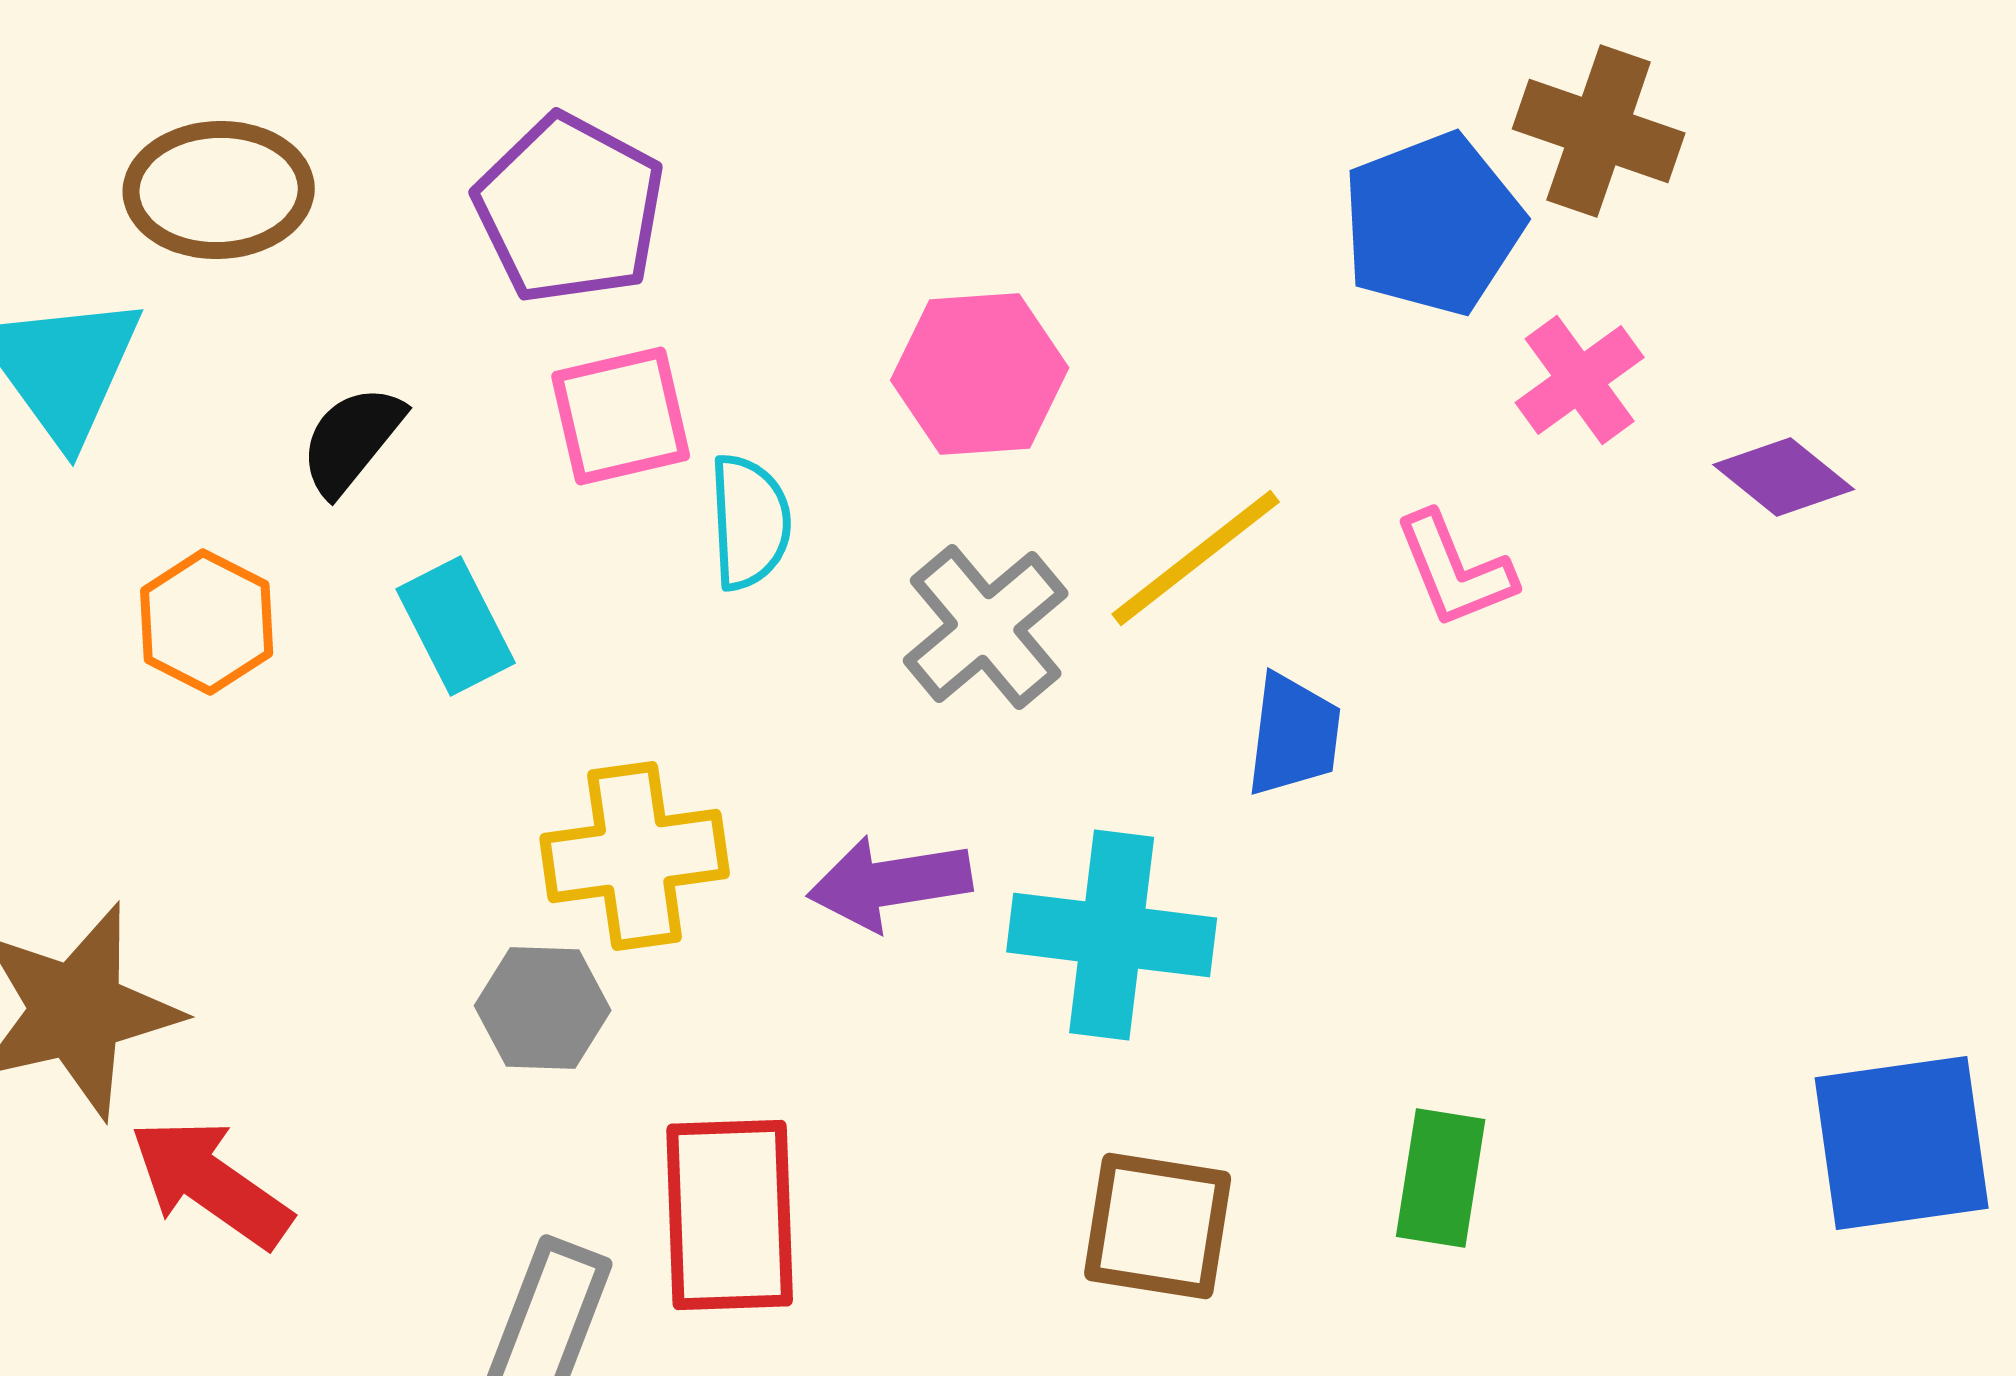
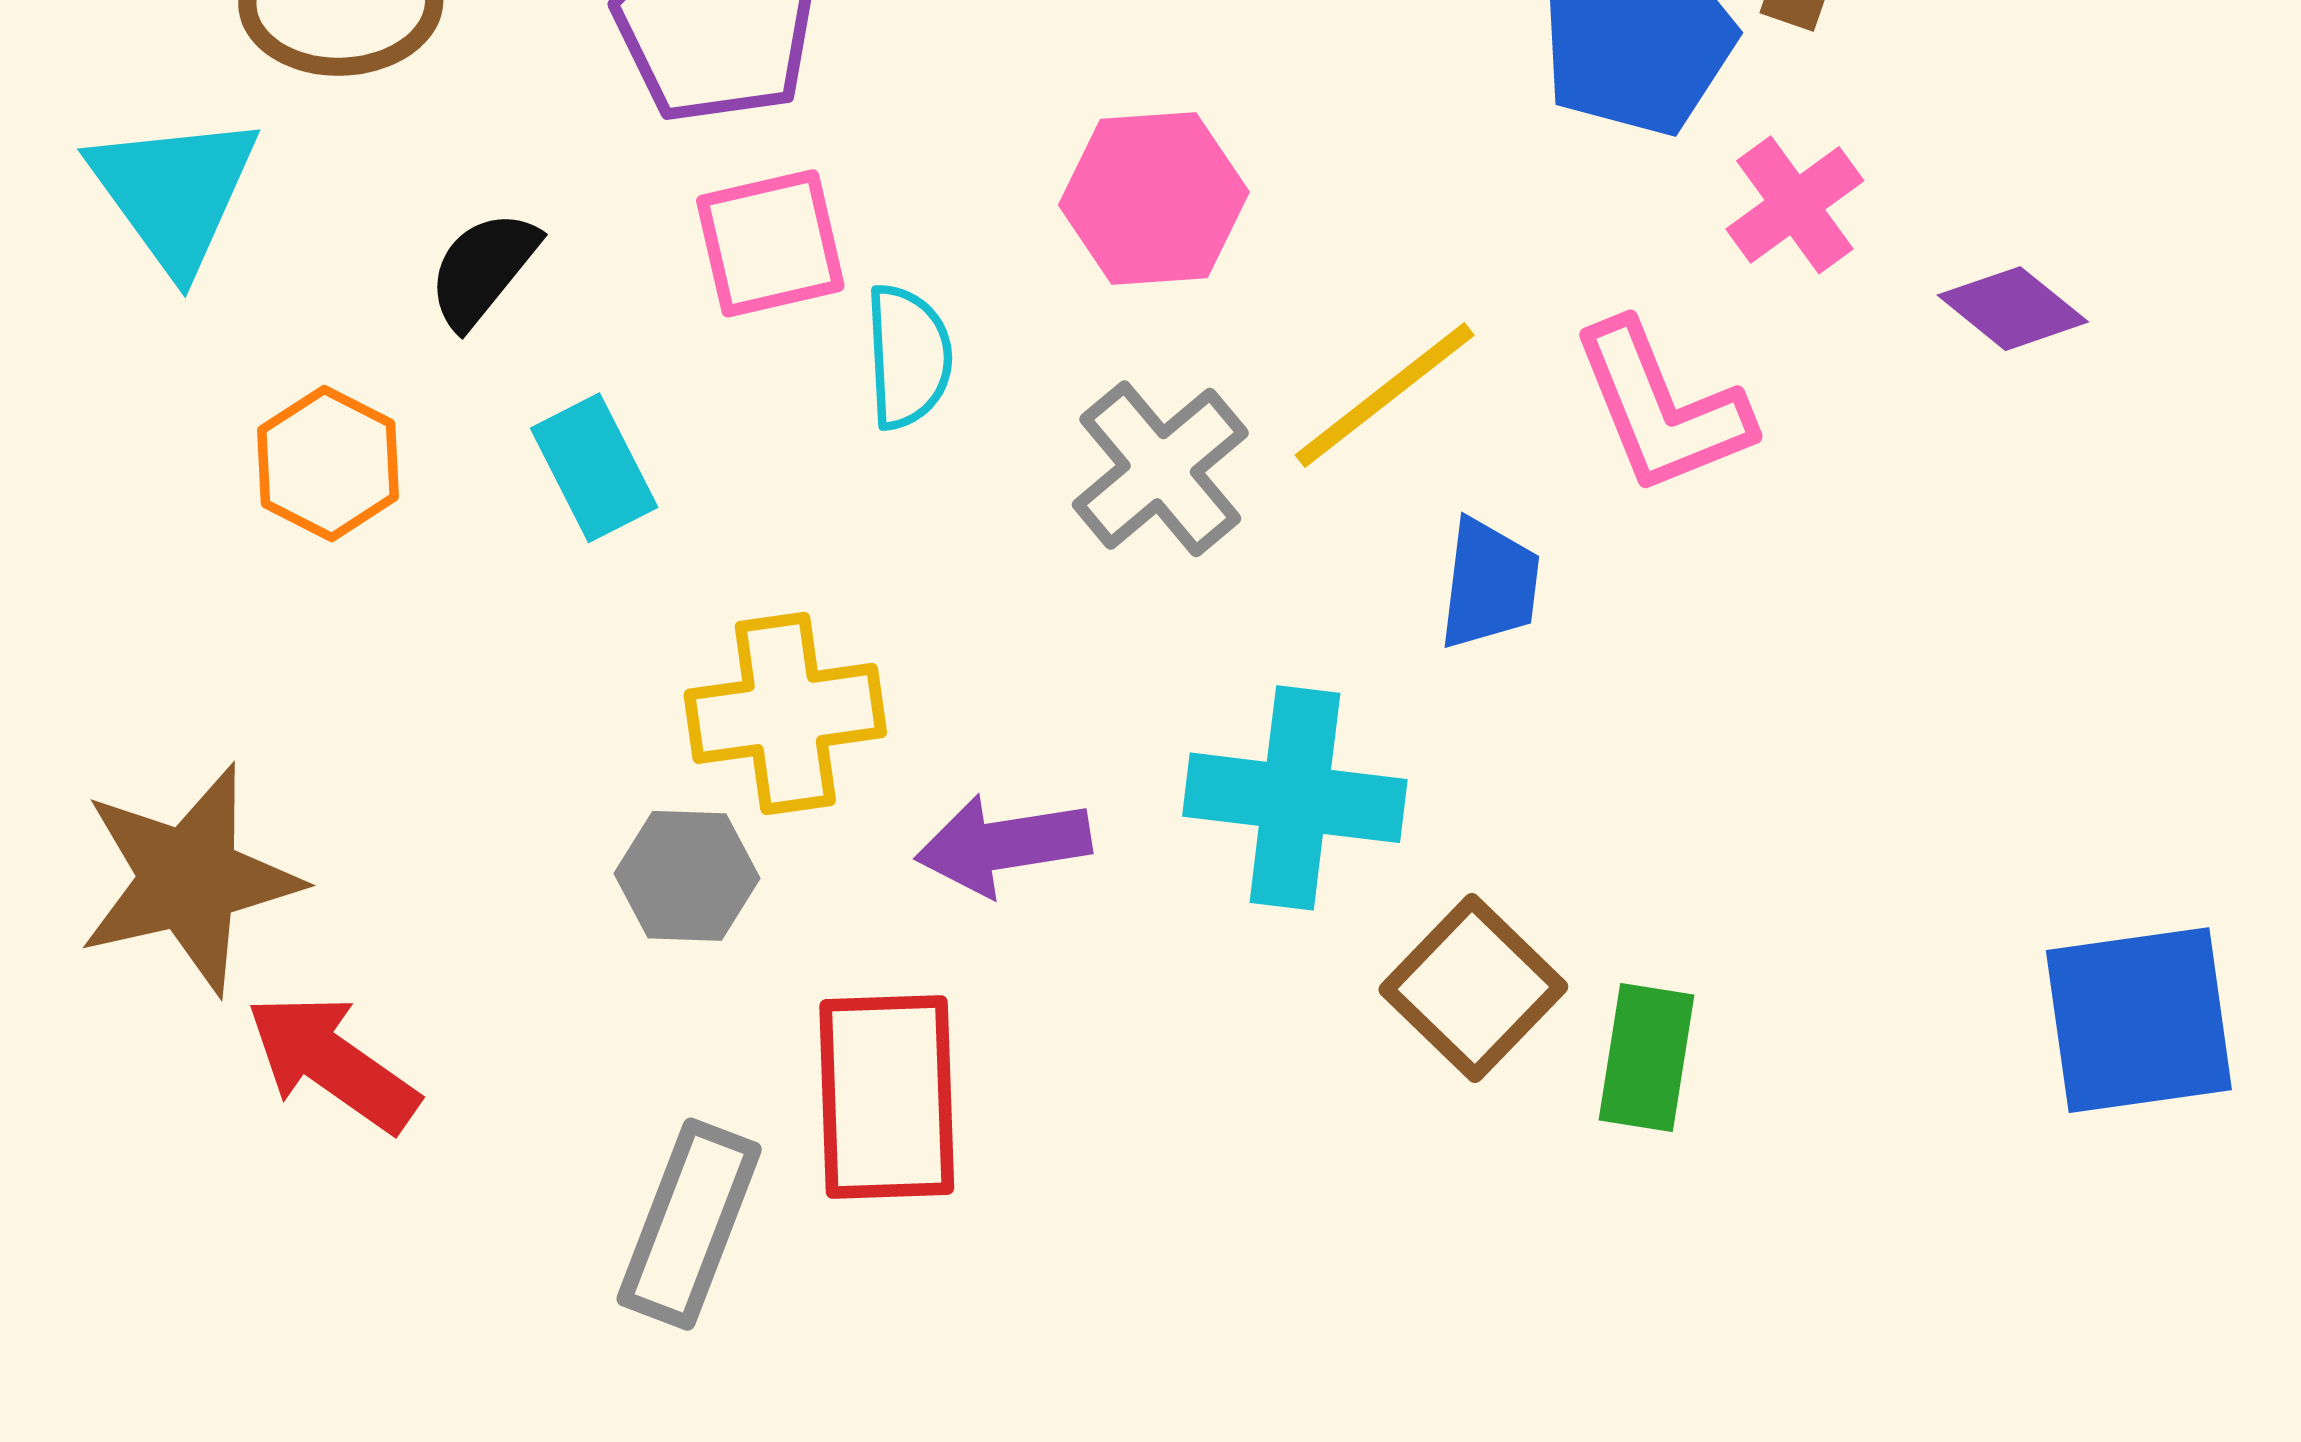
pink L-shape: (1455, 570) -> (1661, 408), size x1.4
purple arrow: (890, 883) -> (1003, 845), moved
brown square: (1158, 1226) -> (1473, 988), moved, turned 35

